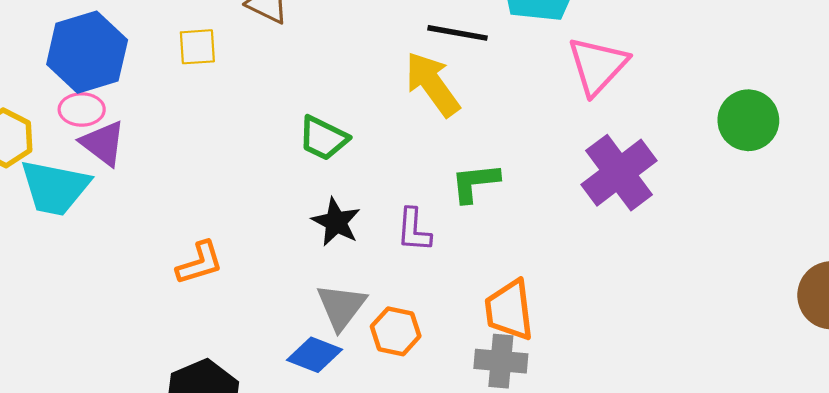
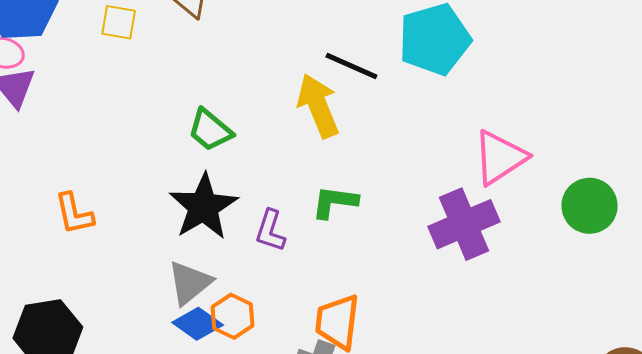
pink triangle: (598, 66) -> (500, 157), moved
black star: (336, 222) -> (203, 207), size x1.5
orange L-shape: (200, 263) -> (74, 214), turned 81
blue diamond: (315, 355) -> (198, 324), moved

